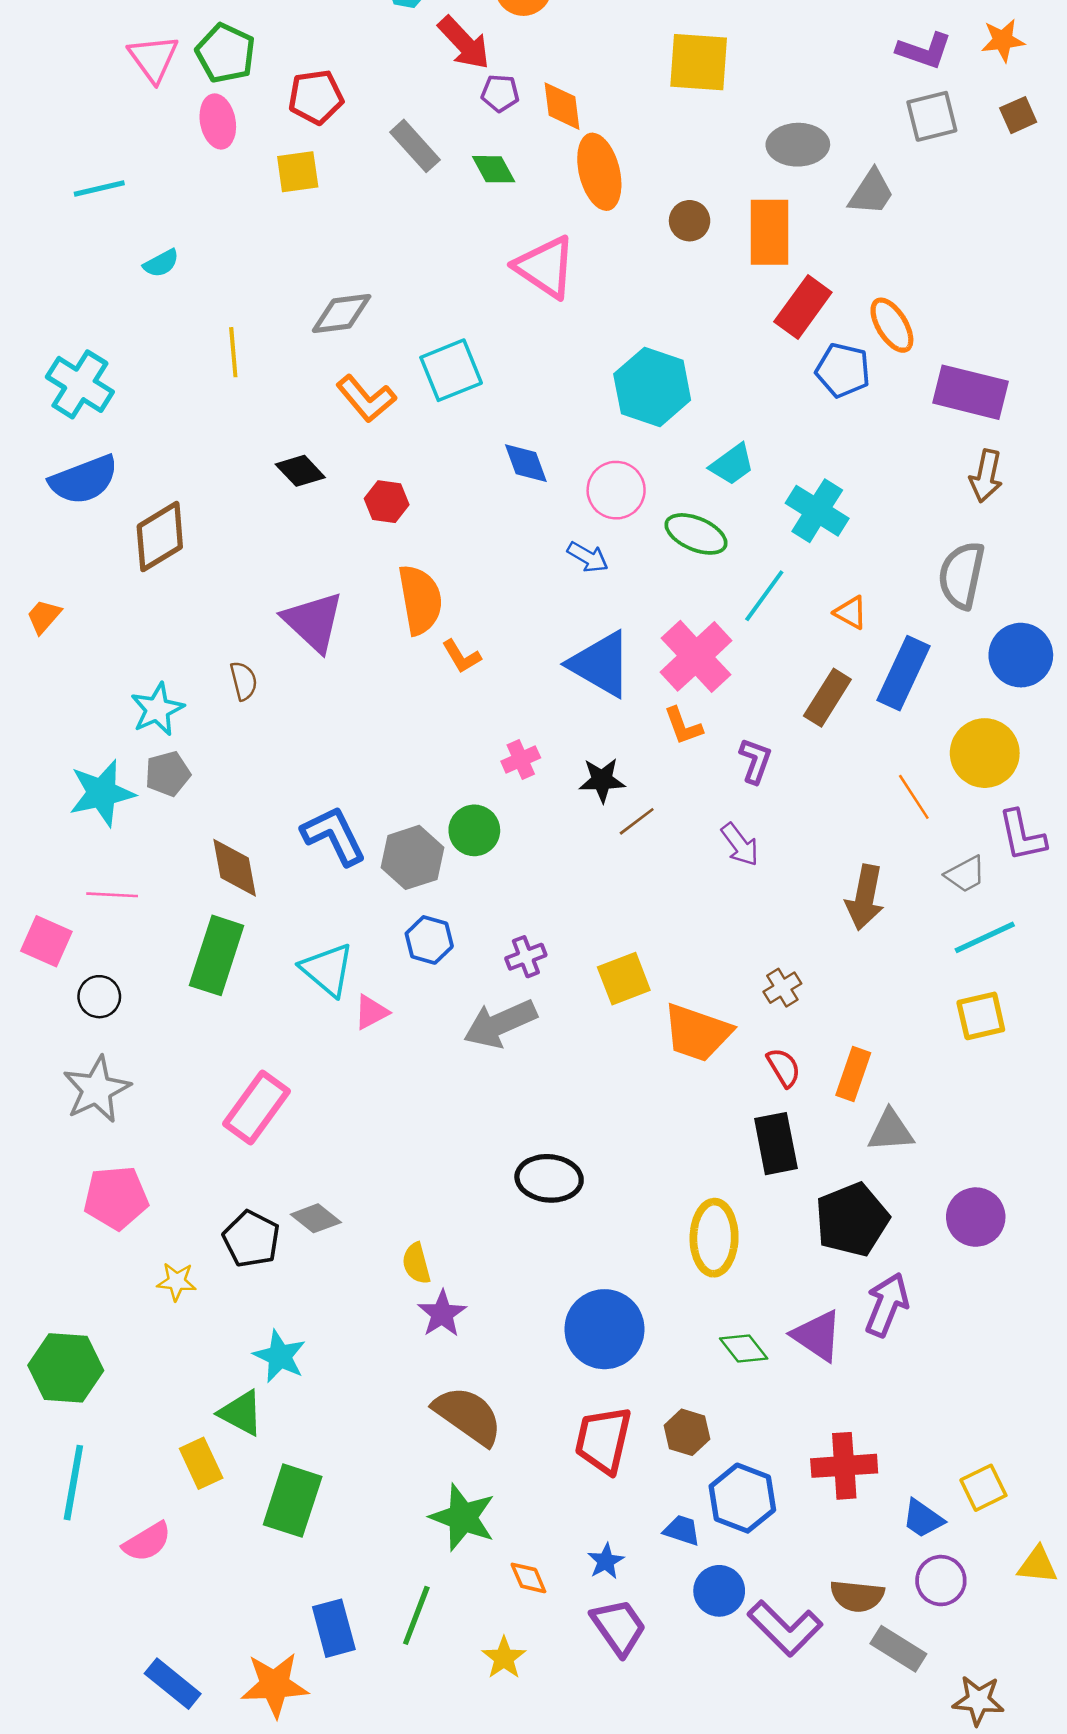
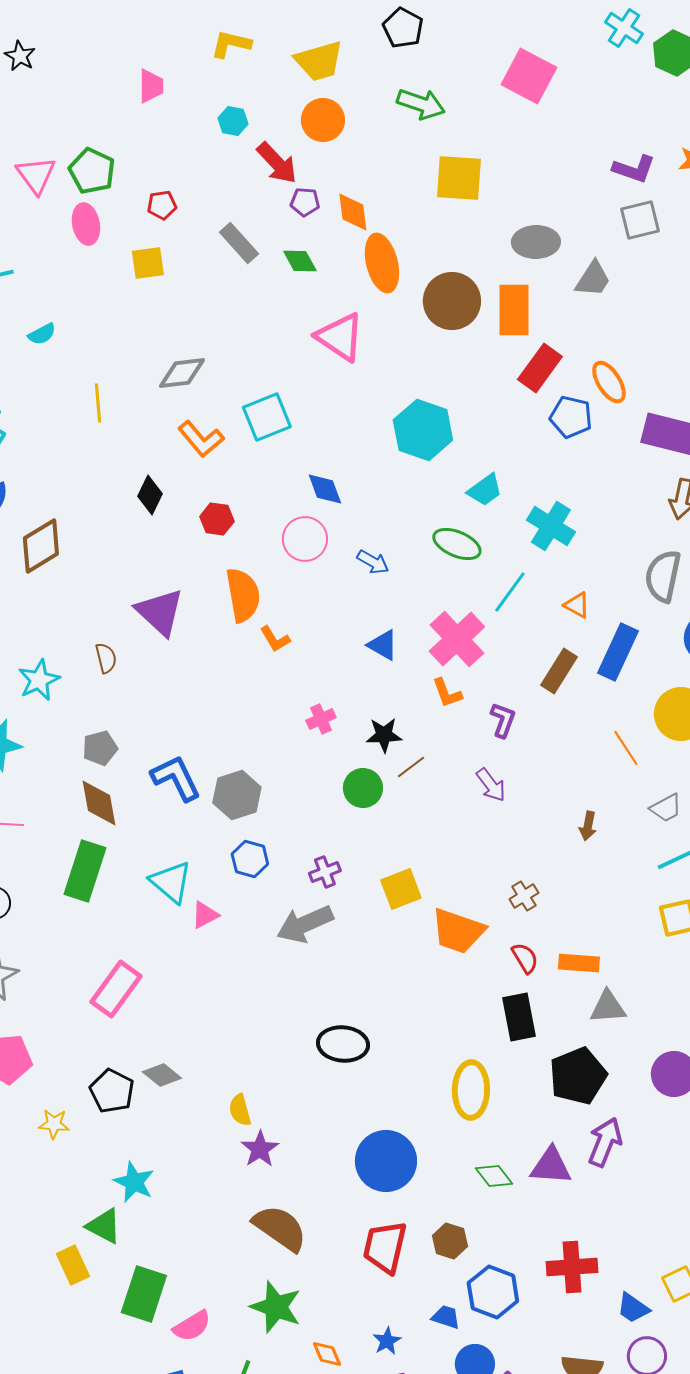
red pentagon: (316, 97) -> (162, 205), size x0.7
brown circle: (690, 221) -> (452, 301), size x1.8
black diamond: (300, 471) -> (150, 495), turned 69
pink circle: (616, 490) -> (305, 539), moved
blue triangle: (601, 664) -> (383, 645), size x0.6
gray pentagon: (168, 774) -> (100, 748), moved
green circle: (474, 830) -> (363, 788), moved
brown arrow: (865, 897) -> (588, 826), size x0.6
orange rectangle: (853, 1074) -> (579, 963), turned 75
purple triangle: (817, 1336) -> (551, 1166), turned -30
pink semicircle: (147, 1542) -> (192, 1326), moved

